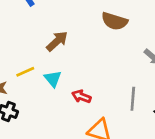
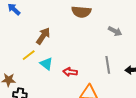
yellow line: (25, 72) -> (29, 55), moved

